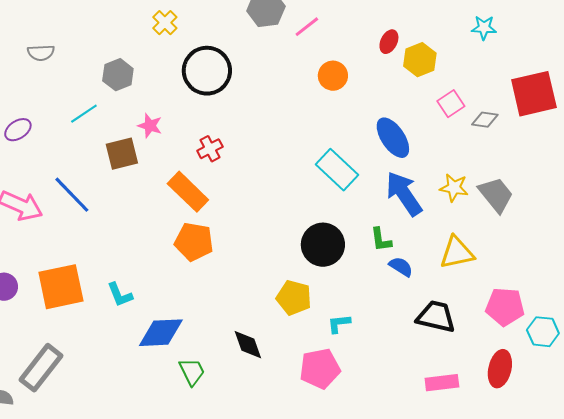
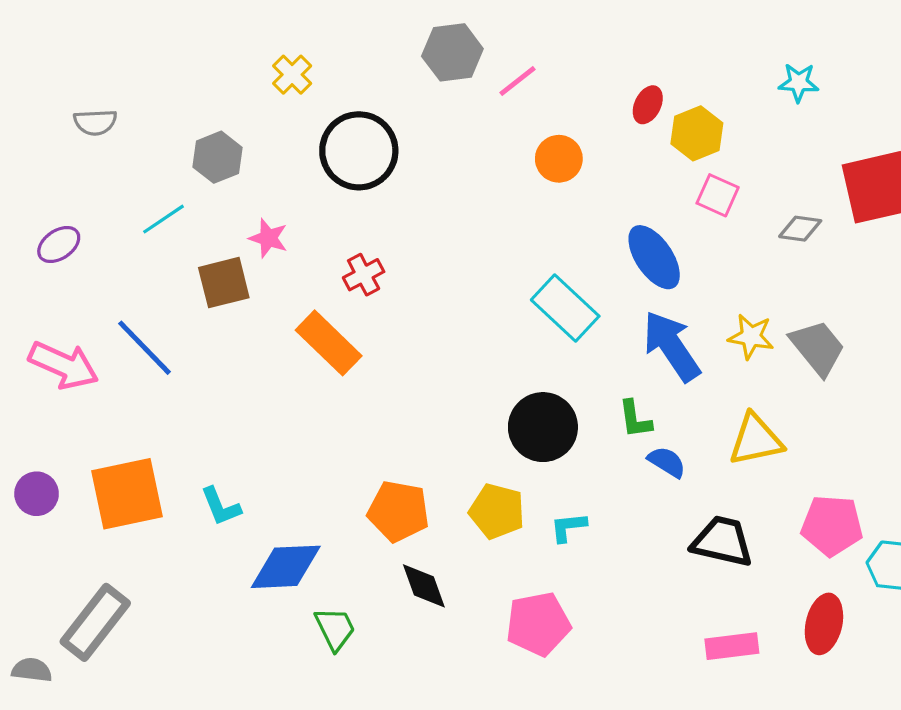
pink square: (451, 104) -> (718, 195), moved, turned -32
orange pentagon: (194, 242) -> (398, 511), moved
cyan L-shape: (339, 324) -> (568, 527), moved

